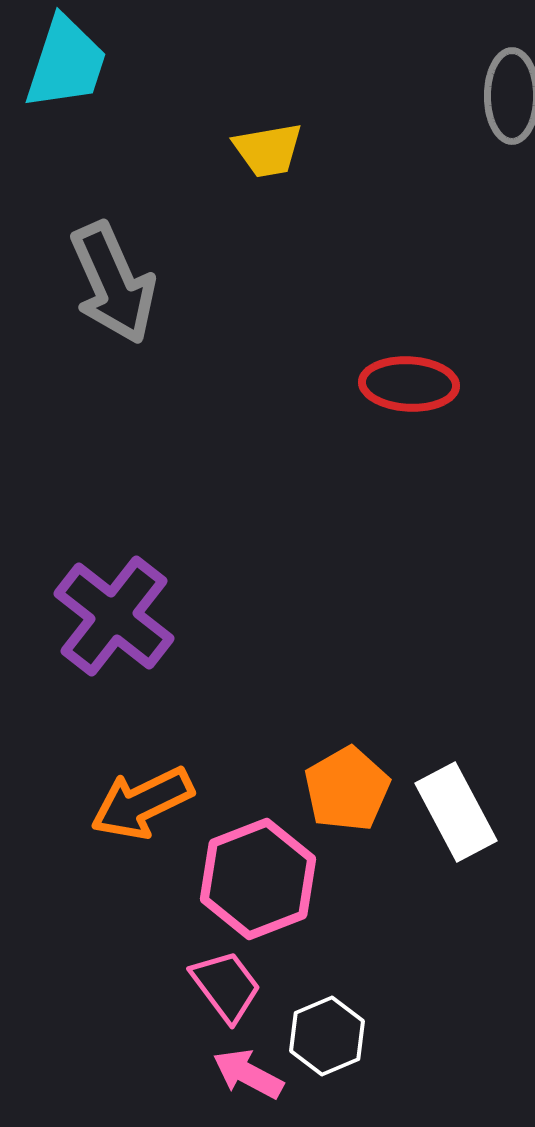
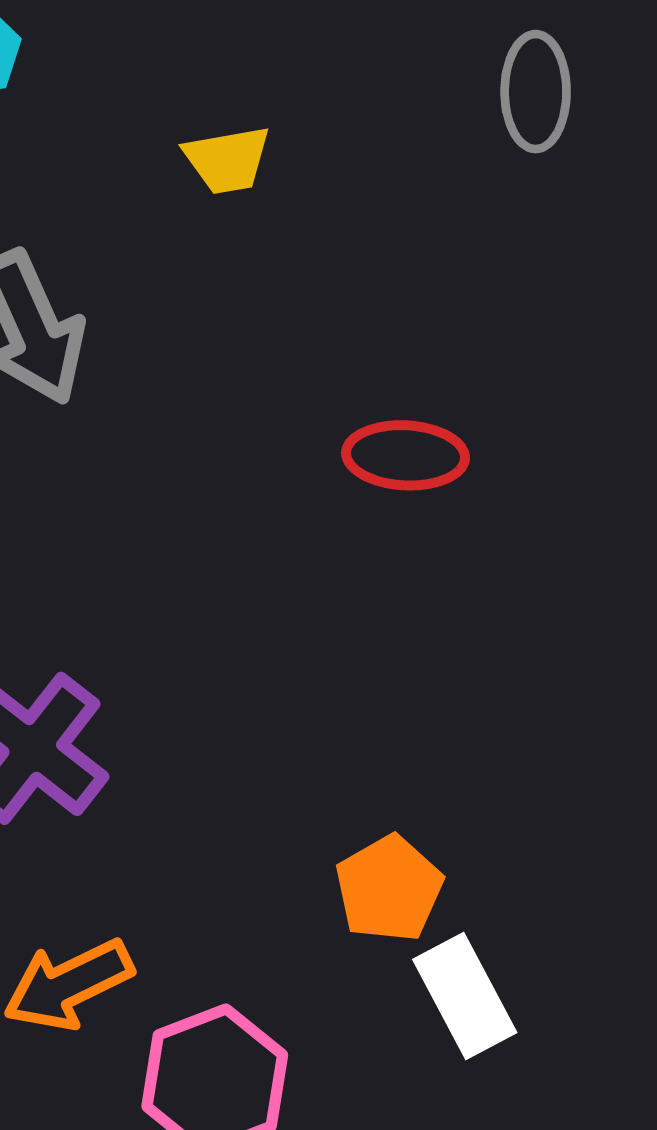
orange pentagon: (347, 789) -> (389, 889), moved

